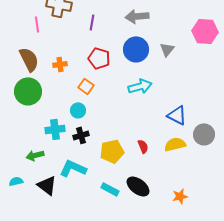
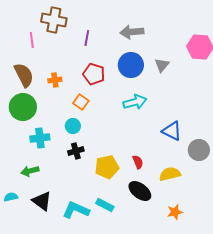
cyan cross: (55, 129) -> (40, 138), moved
yellow semicircle: (175, 144) -> (170, 174), moved
cyan L-shape: (73, 168) -> (76, 210), moved
black ellipse: (138, 186) -> (140, 191), moved

